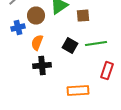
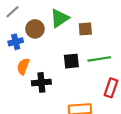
orange semicircle: (37, 43) -> (23, 66), moved
black square: (70, 46) -> (71, 61), turned -35

